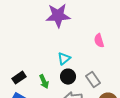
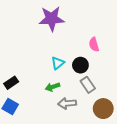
black circle: (68, 77) -> (80, 65), moved
green arrow: (44, 82) -> (53, 87), moved, turned 96

